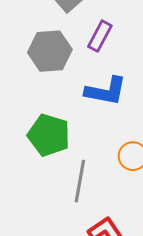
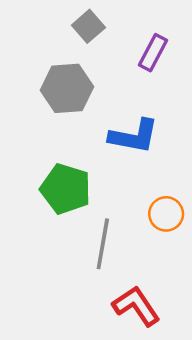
purple rectangle: (100, 36) -> (153, 53), moved

